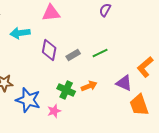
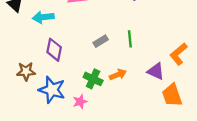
purple diamond: (49, 50) -> (54, 50), moved
green line: (100, 53) -> (130, 39), turned -70

